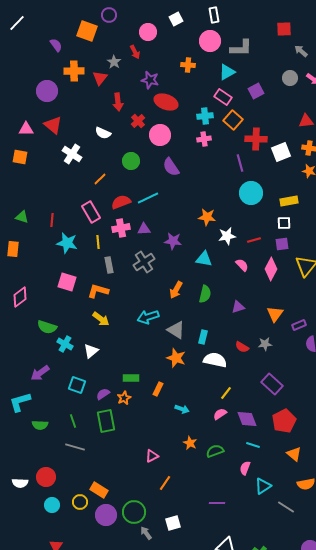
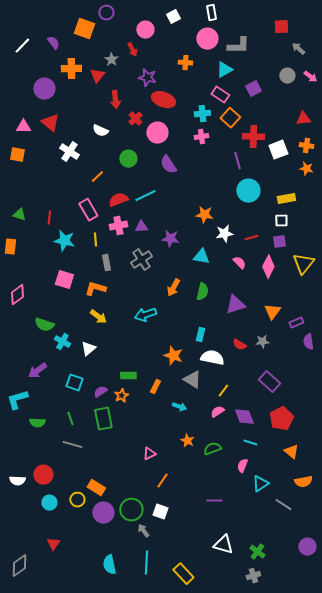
white line: (17, 23) -> (22, 46), moved
purple triangle: (238, 307) -> (235, 305), size x1.5
gray triangle: (176, 330) -> (192, 380), moved
white square: (173, 523) -> (160, 512), moved, turned 35

